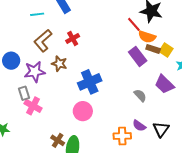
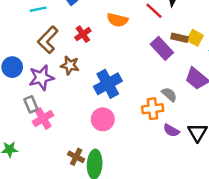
orange semicircle: (147, 37) -> (117, 20), moved
pink cross: (33, 106) -> (43, 118), turned 36
orange cross: (122, 136) -> (153, 109), moved

